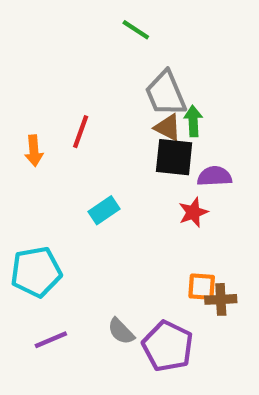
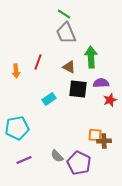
gray trapezoid: (166, 93) -> (66, 33), moved
green arrow: (193, 121) -> (91, 57), size x1.5
brown triangle: (168, 127) -> (69, 67), moved
black square: (174, 157) -> (78, 89), moved
red star: (193, 212) -> (110, 100), moved

